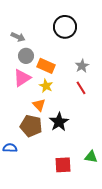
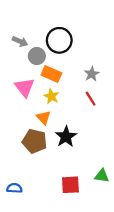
black circle: (65, 27) -> (59, 40), moved
gray circle: (26, 56) -> (37, 56), moved
pink triangle: (22, 78) -> (25, 87), turned -36
blue semicircle: (10, 148) -> (14, 188), moved

